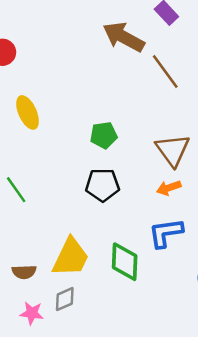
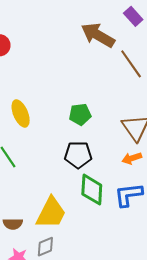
yellow ellipse: (28, 112) -> (21, 113), moved
green diamond: (125, 262) -> (92, 190), moved

